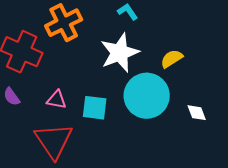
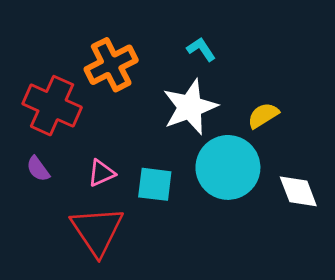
pink triangle: (57, 100) -> (101, 173), turned -35
white diamond: (197, 113) -> (298, 191), size x1.4

